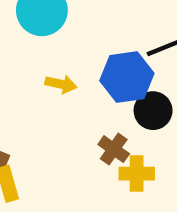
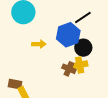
yellow cross: (137, 174) -> (80, 65), moved

